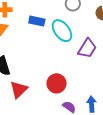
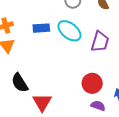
red circle: (57, 83) -> (92, 83), moved

